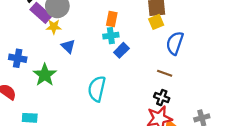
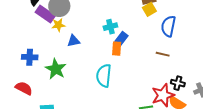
orange rectangle: (112, 19) -> (117, 49), moved
blue triangle: (68, 46) -> (74, 41), turned -48
black cross: (162, 98) -> (178, 83), moved

